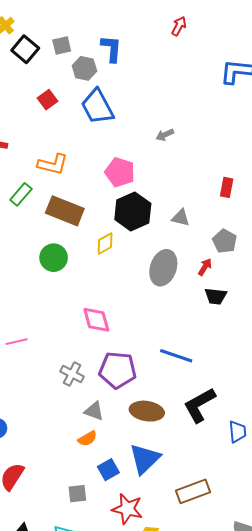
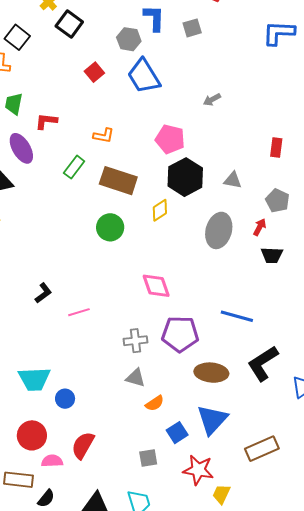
gray square: (62, 45) -> (192, 28), moved
orange L-shape: (53, 164) -> (104, 136), size x0.7
gray cross: (72, 374) -> (136, 341), turned -30
gray triangle: (94, 411) -> (136, 378), moved

